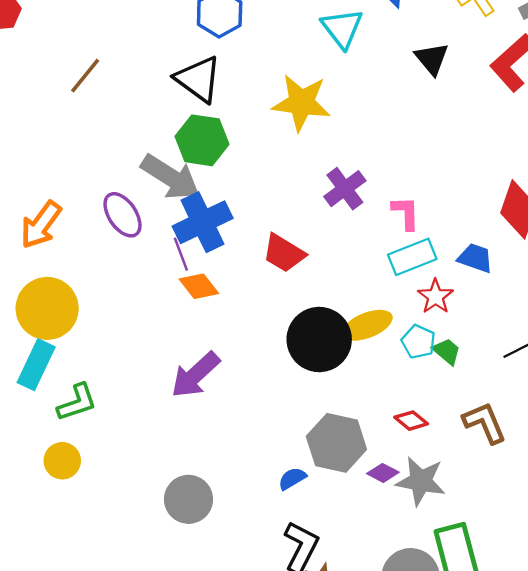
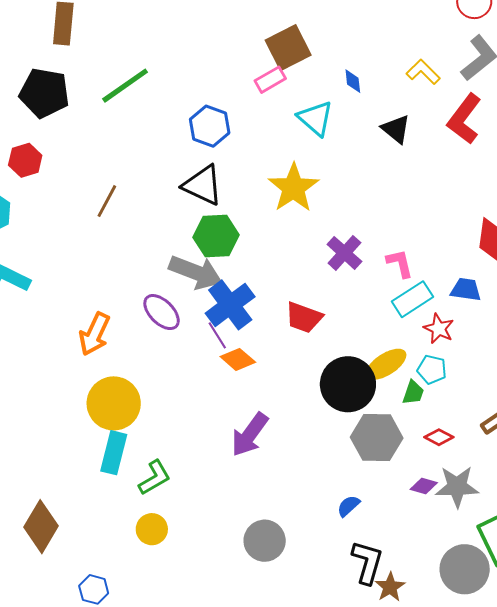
yellow star: (301, 103) -> (293, 188), turned -30
green trapezoid: (447, 351) -> (413, 393), moved, turned 80
gray hexagon: (336, 443) -> (377, 438), moved

